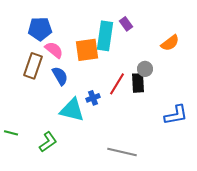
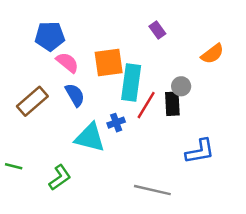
cyan rectangle: (105, 36) -> (131, 83), moved
brown rectangle: (33, 66) -> (32, 101), moved, turned 30
blue L-shape: (176, 115) -> (200, 151), moved

